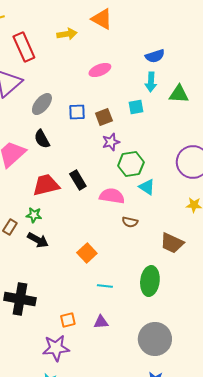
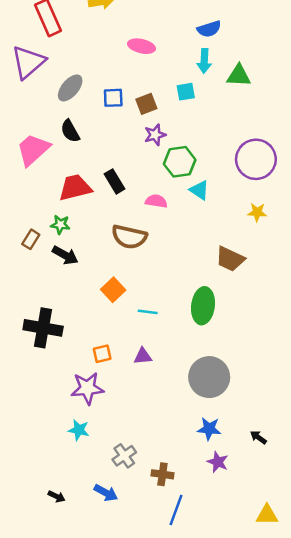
pink ellipse: (100, 70) -> (141, 46), turned 35
pink semicircle: (112, 196) -> (156, 201), size x0.7
brown semicircle: (130, 222) -> (129, 237), moved, size x1.8
orange square: (87, 253) -> (113, 290), moved

